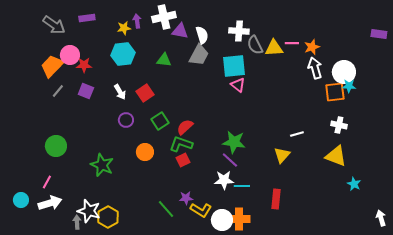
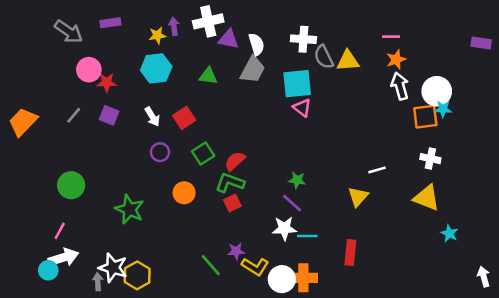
pink line: (292, 43) -> (391, 37), moved
orange trapezoid: (52, 66) -> (23, 122), moved
green star: (234, 142) -> (297, 180), size x0.6
cyan circle: (21, 200) -> (48, 270), moved

